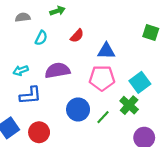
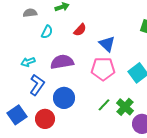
blue triangle: (106, 51) -> (107, 44), turned 42
blue L-shape: (30, 95) -> (37, 85), turned -50
green cross: (129, 105) -> (125, 107), moved
blue circle: (78, 109) -> (64, 98), moved

